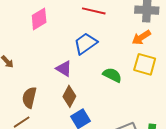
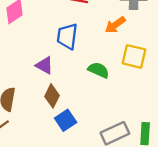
orange arrow: (141, 37) -> (115, 25), moved
blue trapezoid: (85, 43) -> (67, 36), turned -45

